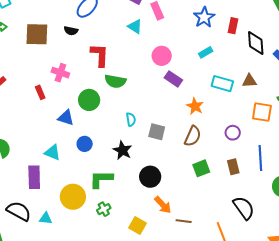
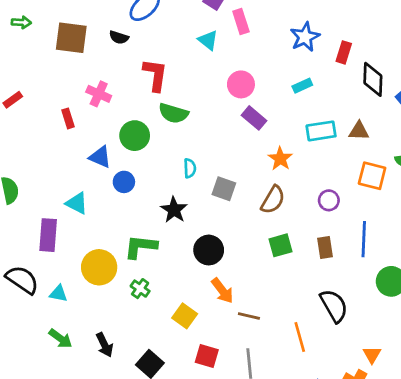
cyan rectangle: (222, 84) -> (321, 131), turned -30
blue circle: (85, 144) -> (124, 182), moved
green cross: (104, 209) -> (140, 289), turned -32

